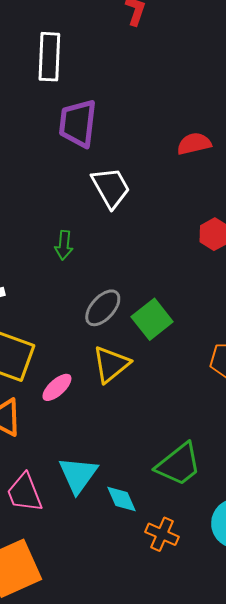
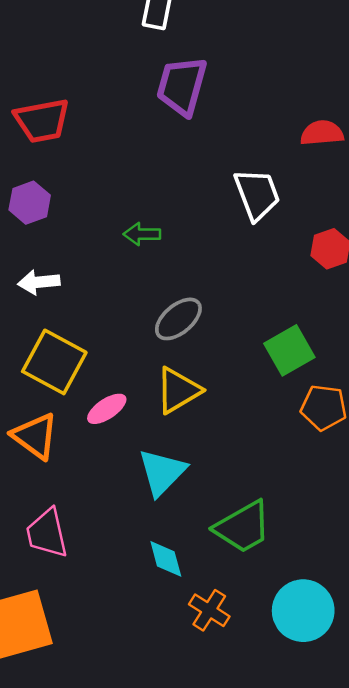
white trapezoid: (111, 188) -> (257, 194), moved
green arrow: (64, 245) -> (142, 234), turned 76
green square: (152, 319) -> (289, 350), moved
cyan triangle: (78, 475) -> (162, 472), moved

